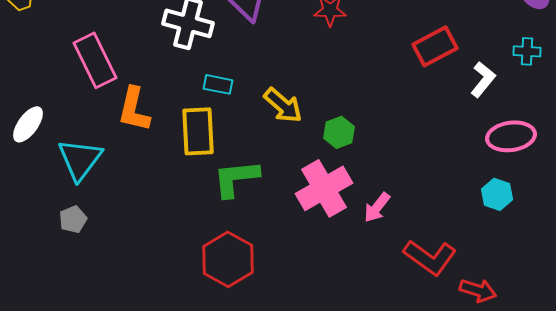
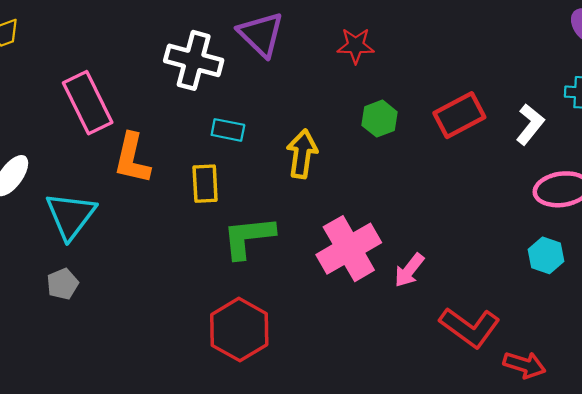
red rectangle: (435, 46) -> (459, 115), moved
yellow arrow: (283, 105) -> (302, 154), turned -123
yellow rectangle: (198, 131) -> (205, 184), size x0.7
green hexagon: (339, 132) -> (380, 119), moved

